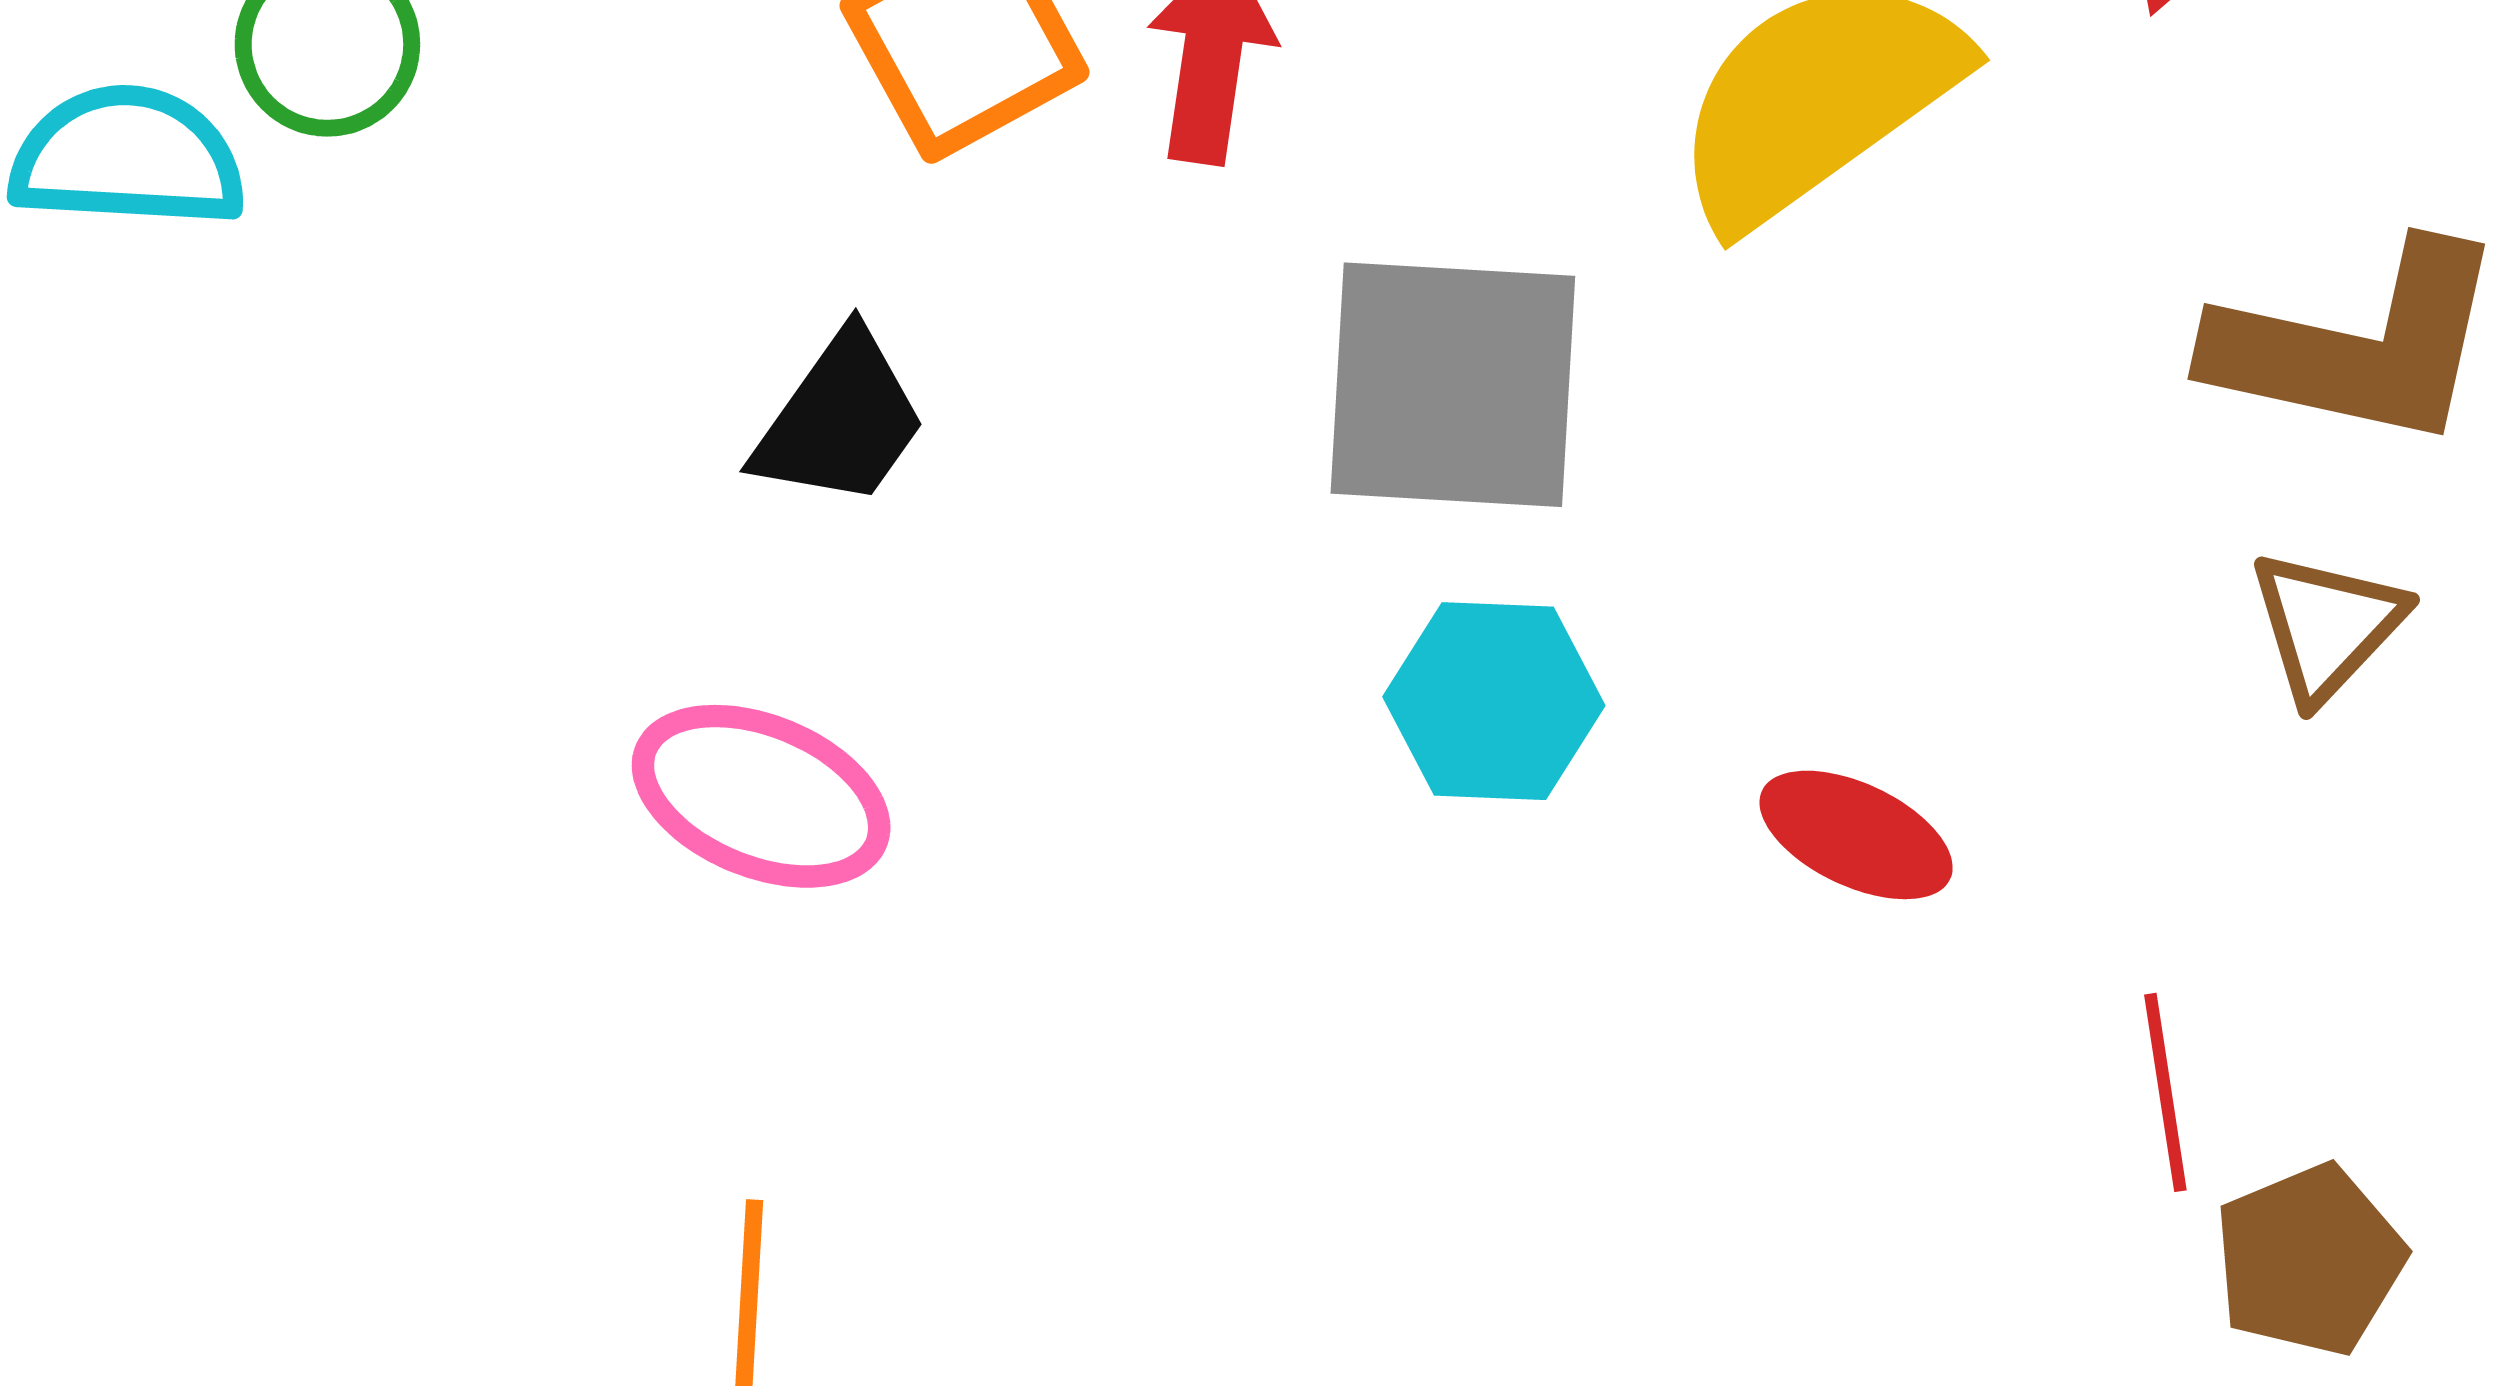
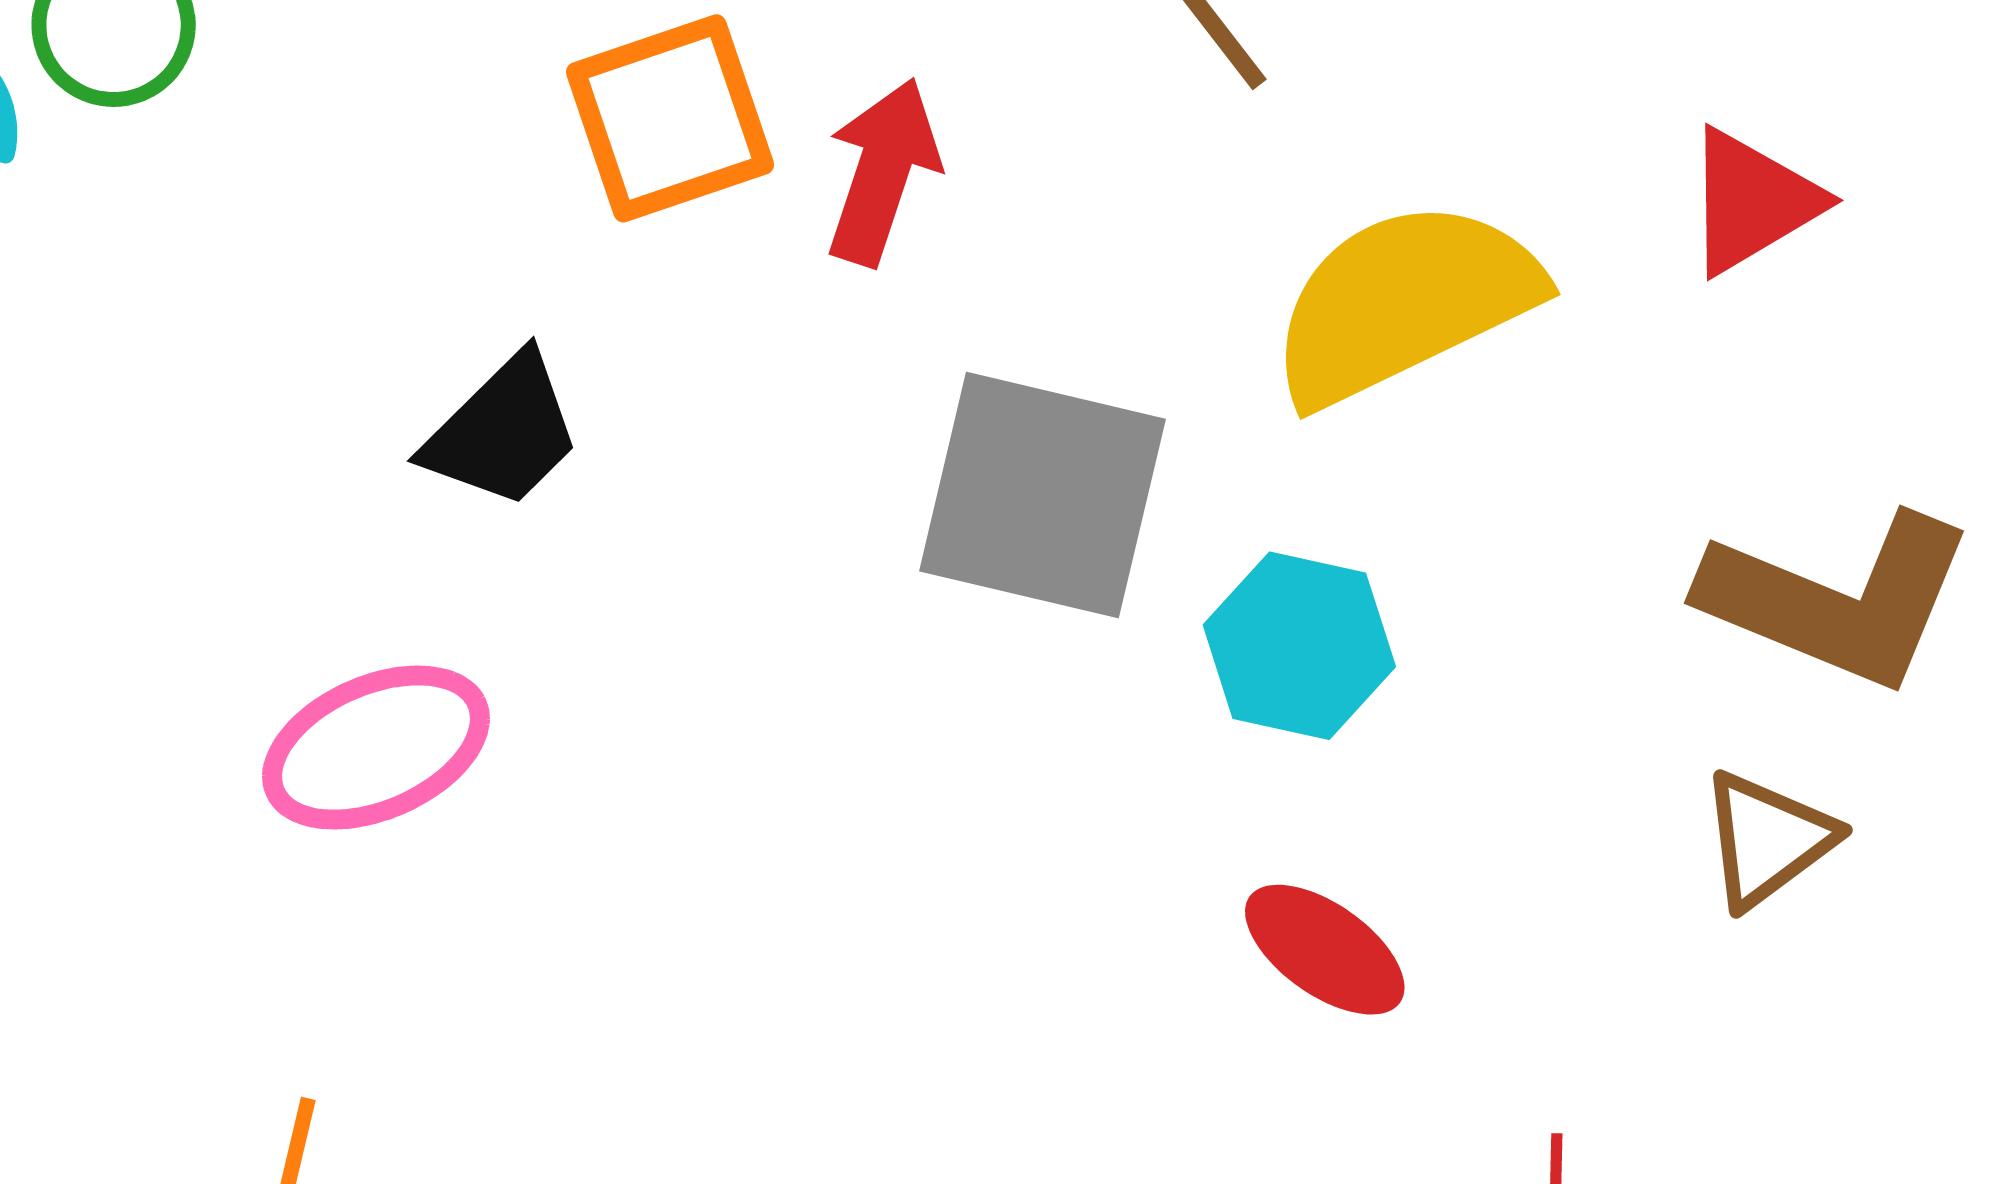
cyan hexagon: (1494, 701) -> (1299, 646), moved
pink ellipse: (761, 796) -> (376, 748), turned -56

